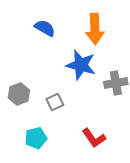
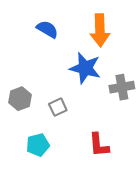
red L-shape: (94, 138) -> (99, 145), turned 30

